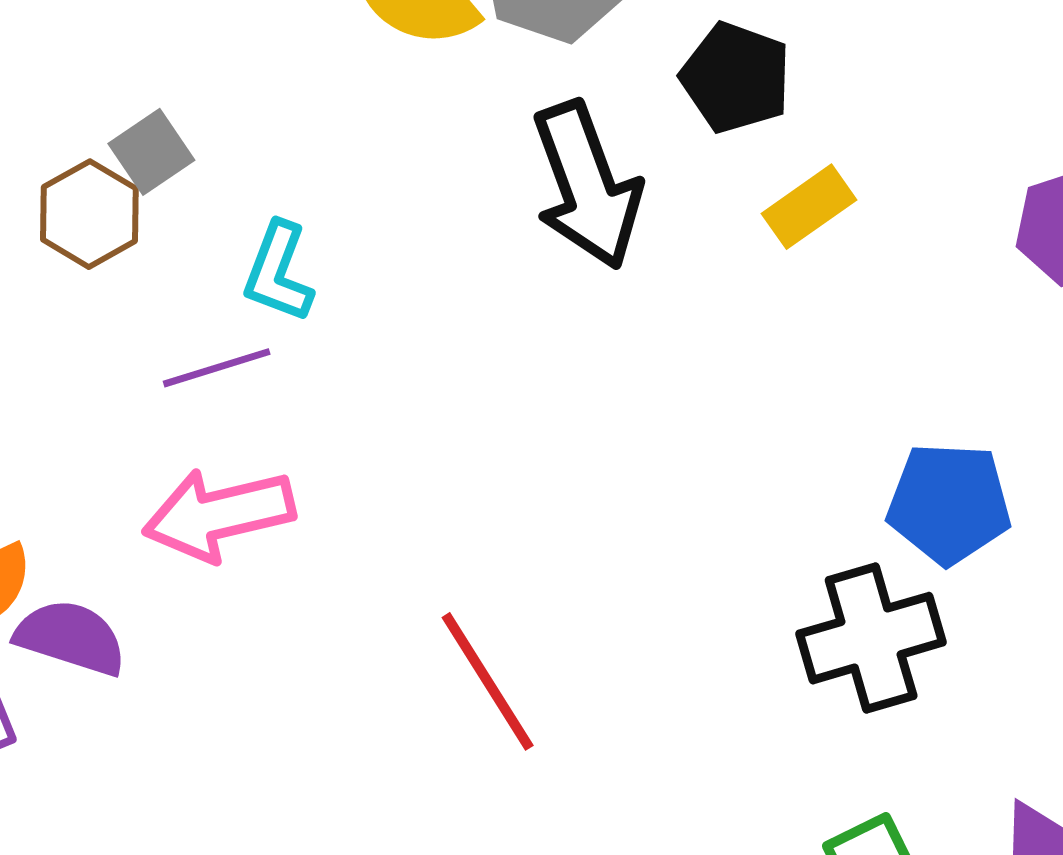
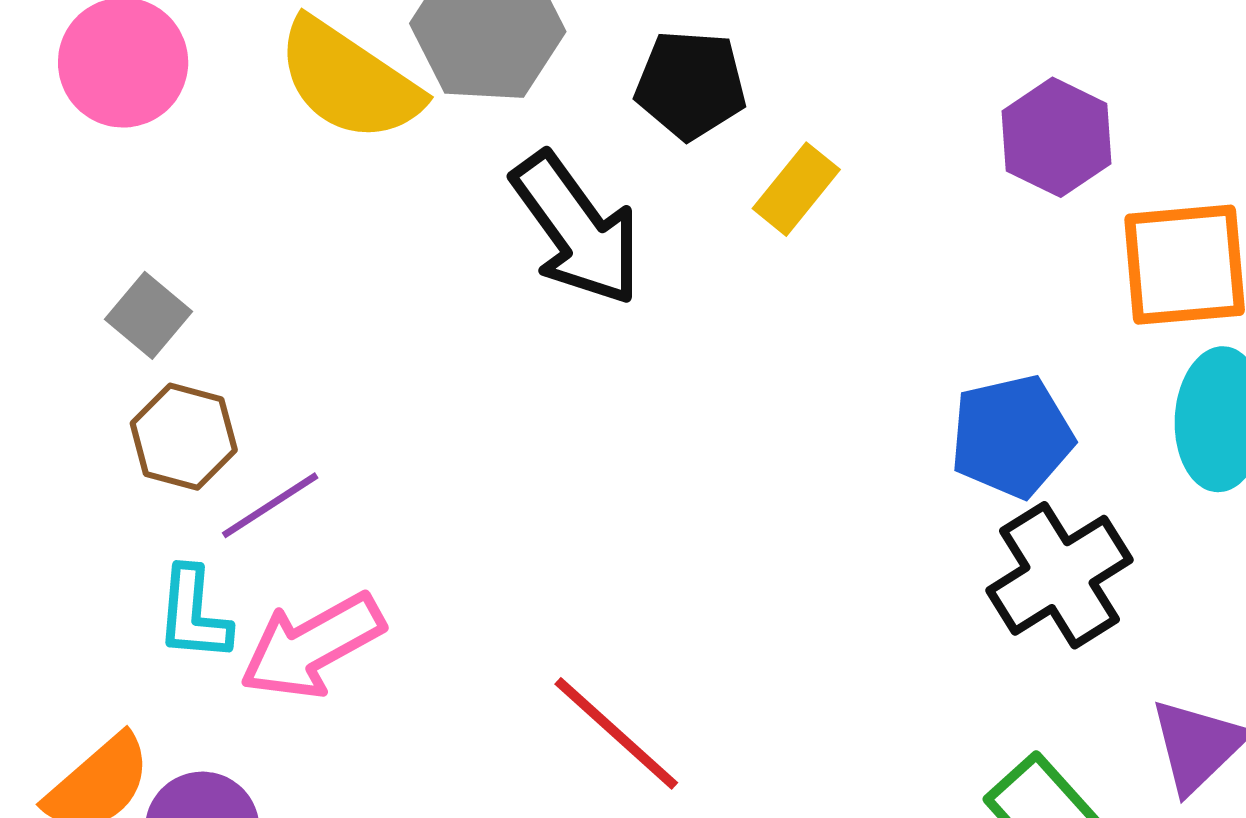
brown hexagon: (89, 214) -> (184, 437), moved
cyan L-shape: (278, 272) -> (193, 614), moved
black cross: (871, 638) -> (1060, 575), moved

